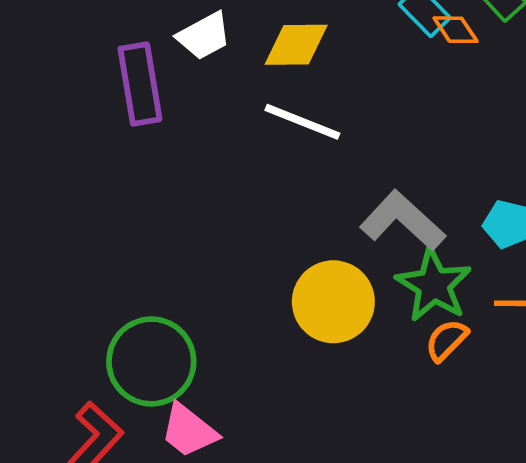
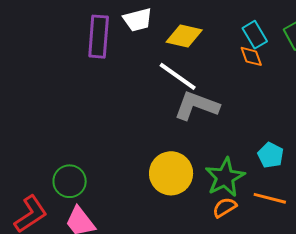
orange diamond: (456, 30) -> (251, 56), moved
gray L-shape: (403, 221) -> (197, 106), moved, turned -36
green circle: (151, 361) -> (70, 181), size x0.7

